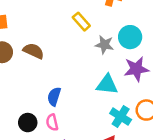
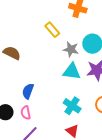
cyan triangle: (107, 85) -> (72, 71), moved
cyan cross: (121, 117) -> (72, 106), moved

